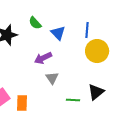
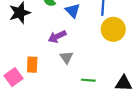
black triangle: (96, 92) -> (124, 83), moved, turned 42
orange rectangle: (22, 103) -> (32, 65), moved

